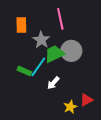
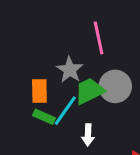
orange rectangle: (21, 25) -> (39, 91), moved
white arrow: (53, 83) -> (88, 135), turned -40

